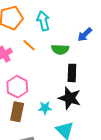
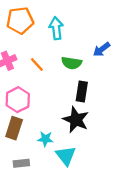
orange line: (29, 45) -> (37, 65), moved
cyan star: (45, 108) -> (45, 139), moved

